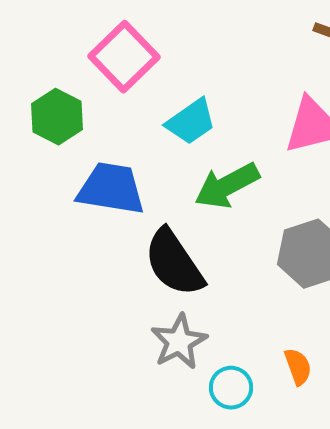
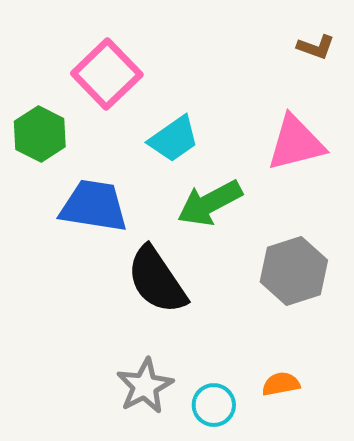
gray star: (179, 342) -> (145, 386), moved
orange semicircle: (298, 367) -> (281, 384), turned -81

